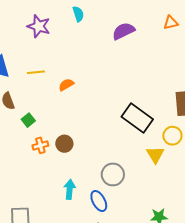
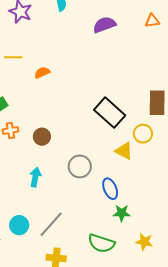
brown circle: (64, 144) -> (42, 137), moved
yellow triangle: (155, 155) -> (124, 151), turned -36
blue ellipse: (99, 201) -> (110, 189), moved

